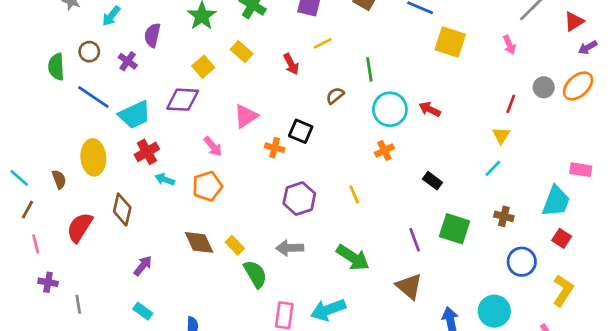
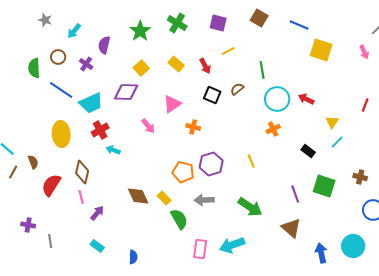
yellow rectangle: (242, 52) -> (176, 64), moved
red line: (511, 104) -> (365, 105), moved
black square: (301, 131) -> (212, 95), moved
yellow triangle: (501, 135) -> (332, 122), moved
cyan line: (493, 168) -> (337, 142), moved
brown semicircle: (59, 179) -> (33, 162), moved
orange pentagon: (207, 186) -> (183, 172), moved, turned 30
pink line: (36, 244) -> (81, 197), moved

